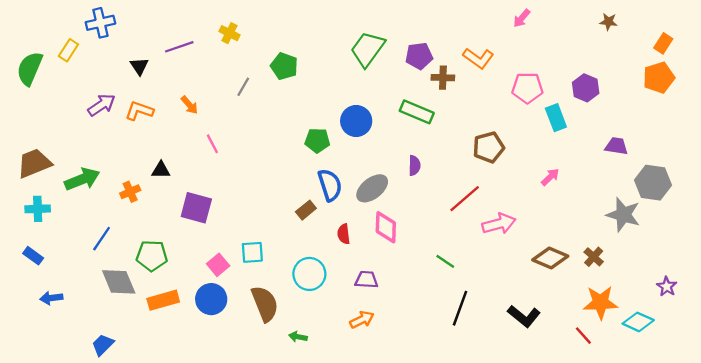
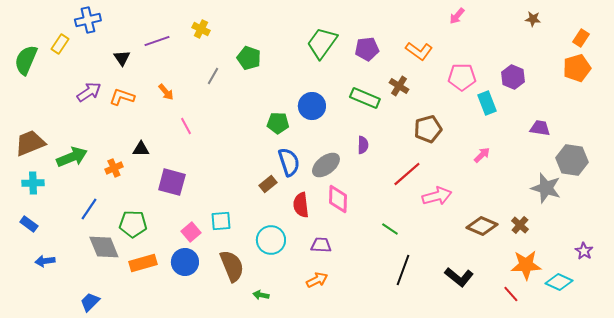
brown cross: (443, 78) -> (399, 86), moved, turned 30
red semicircle: (344, 234) -> (301, 205), size x1.4

